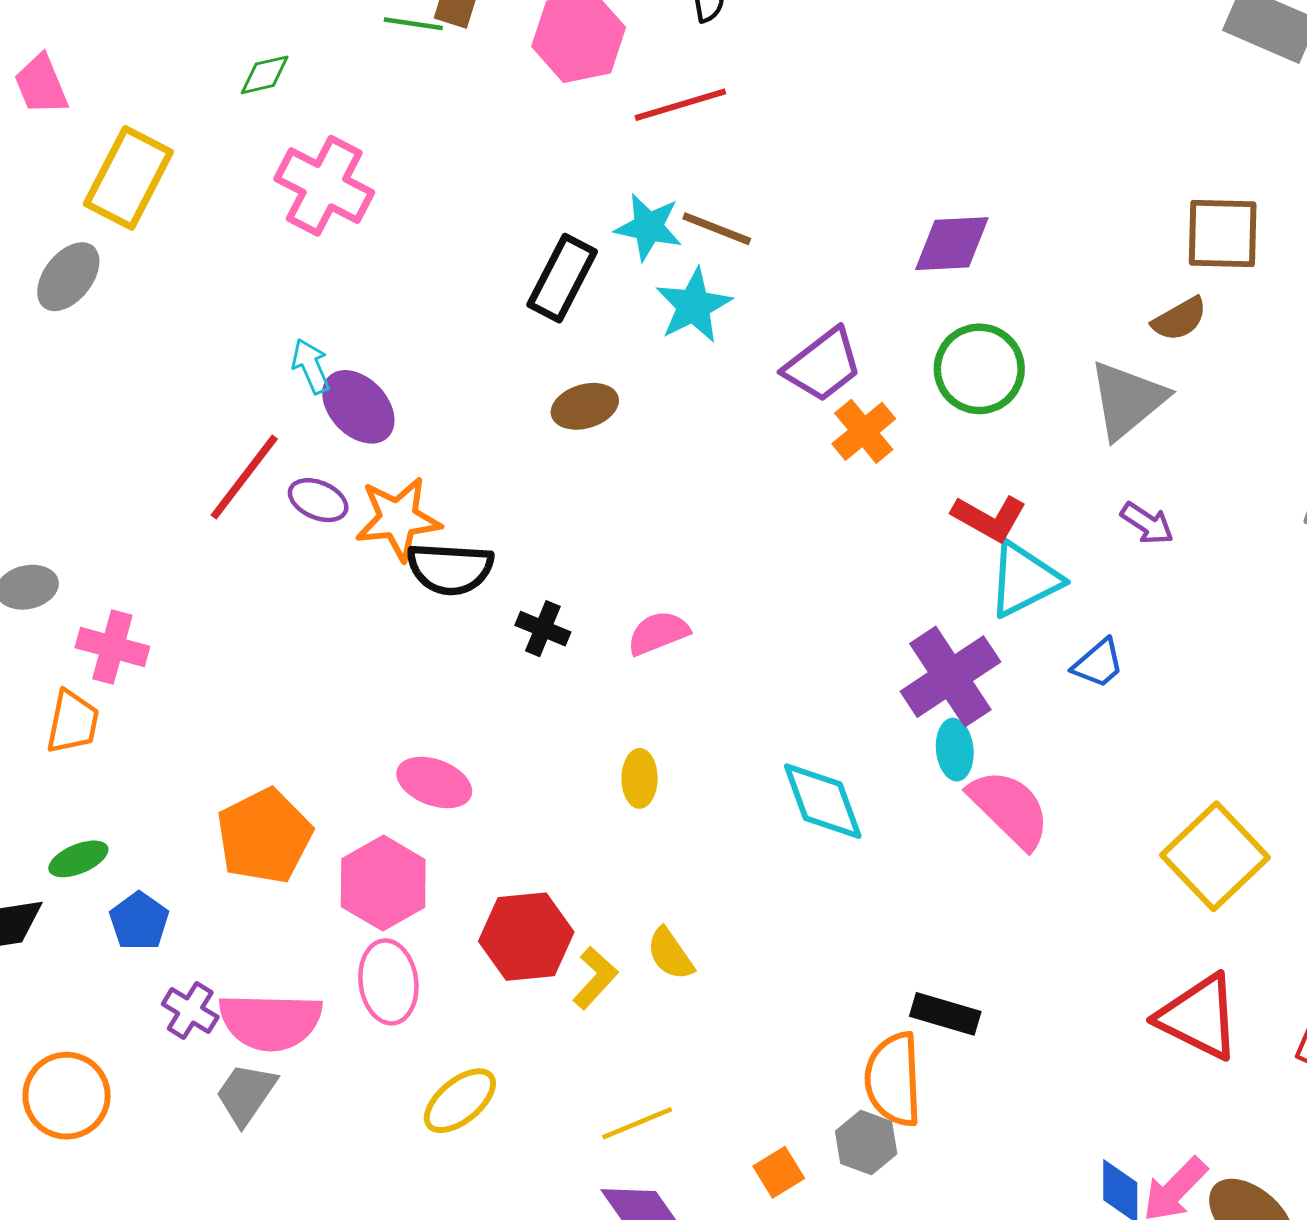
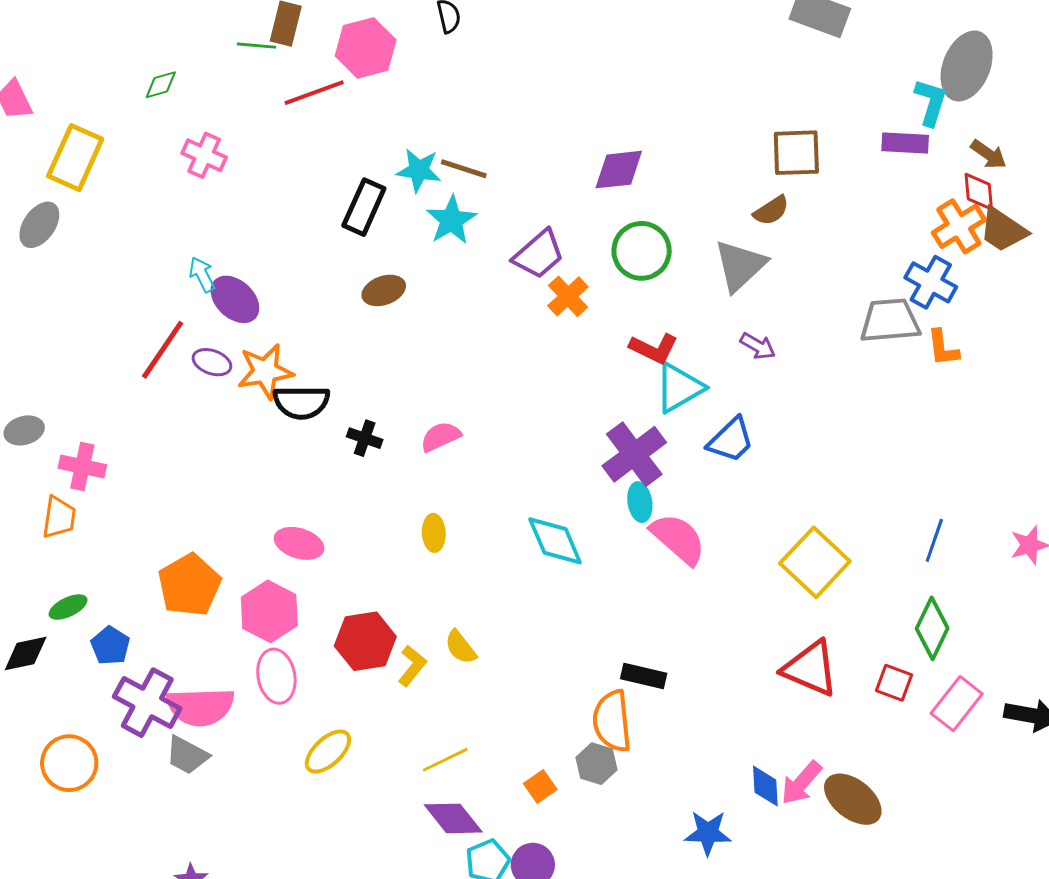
red line: (680, 105) -> (314, 93), moved
pink cross: (324, 186) -> (204, 155), size x0.7
blue trapezoid: (1098, 663) -> (731, 440), size x1.4
purple cross: (190, 1011) -> (147, 703), size x1.8
gray trapezoid: (246, 1094) -> (187, 755), turned -93

